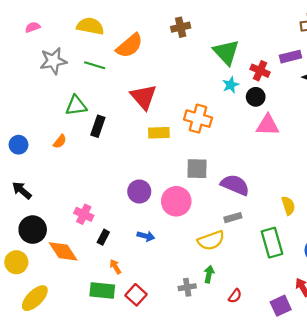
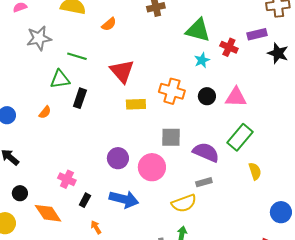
orange semicircle: (129, 46) -> (109, 24), size x0.6
green triangle: (226, 52) -> (198, 30), turned -32
green line: (95, 65) -> (77, 56), moved
black circle: (256, 97) -> (207, 96), moved
black circle: (33, 230) -> (20, 193), size x0.6
blue arrow: (146, 236) -> (124, 199), size x1.8
green rectangle: (272, 243) -> (240, 137), moved, turned 56

